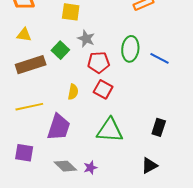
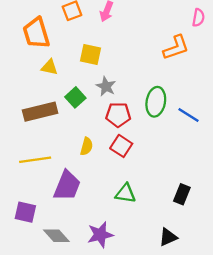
yellow triangle: (24, 35) -> (49, 67), moved
green triangle: (110, 130) -> (125, 193), size x0.7
gray diamond: (65, 166) -> (56, 236), moved
purple star: (90, 168) -> (100, 235), size x1.6

